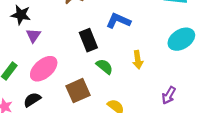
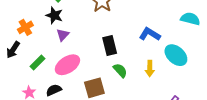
blue L-shape: (118, 21) -> (150, 34), moved
cyan ellipse: (181, 39) -> (176, 55), moved, turned 65

